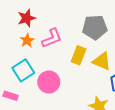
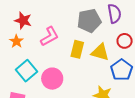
red star: (27, 18) -> (23, 21), turned -30
orange star: (27, 40) -> (16, 41), moved

